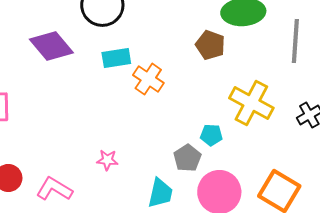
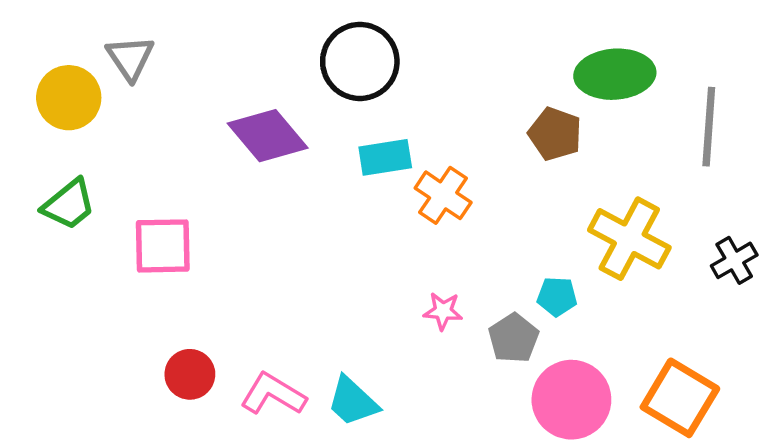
pink star: (107, 160) -> (443, 311), moved
cyan trapezoid: (160, 193) -> (353, 401), moved, turned 120

